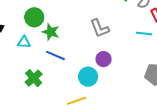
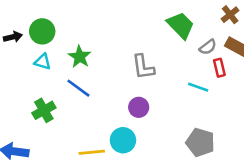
green circle: (34, 17) -> (42, 31), moved
cyan circle: (88, 77) -> (123, 140), moved

